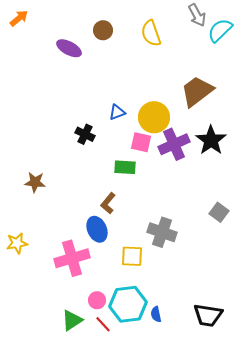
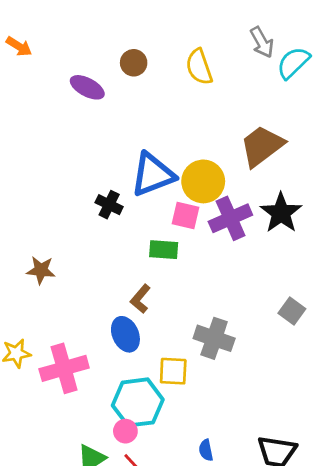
orange arrow: (19, 18) -> (19, 46), turned 72
blue triangle: (117, 112) -> (153, 175), size x2.0
pink cross: (72, 258) -> (64, 368), moved
cyan hexagon: (128, 304) -> (138, 402), moved

